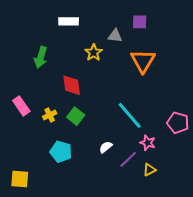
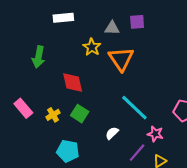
purple square: (140, 22) -> (137, 22), moved
orange triangle: (143, 61) -> (121, 59), moved
white semicircle: (106, 147) -> (112, 133), moved

